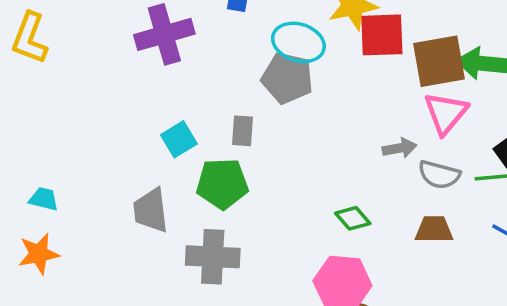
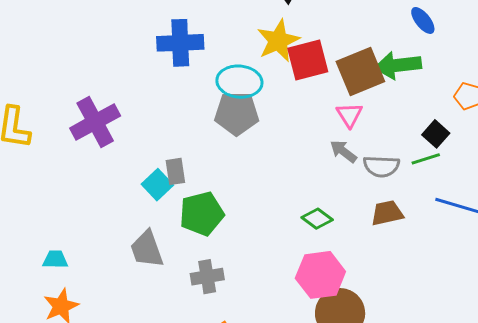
purple cross: (164, 34) -> (95, 122), moved
pink triangle: (446, 113) -> (349, 115), moved, size x0.7
gray rectangle: (243, 131) -> (175, 171), moved
gray arrow: (400, 148) -> (343, 151), turned -120
gray cross: (213, 257) -> (207, 277), size x0.7

